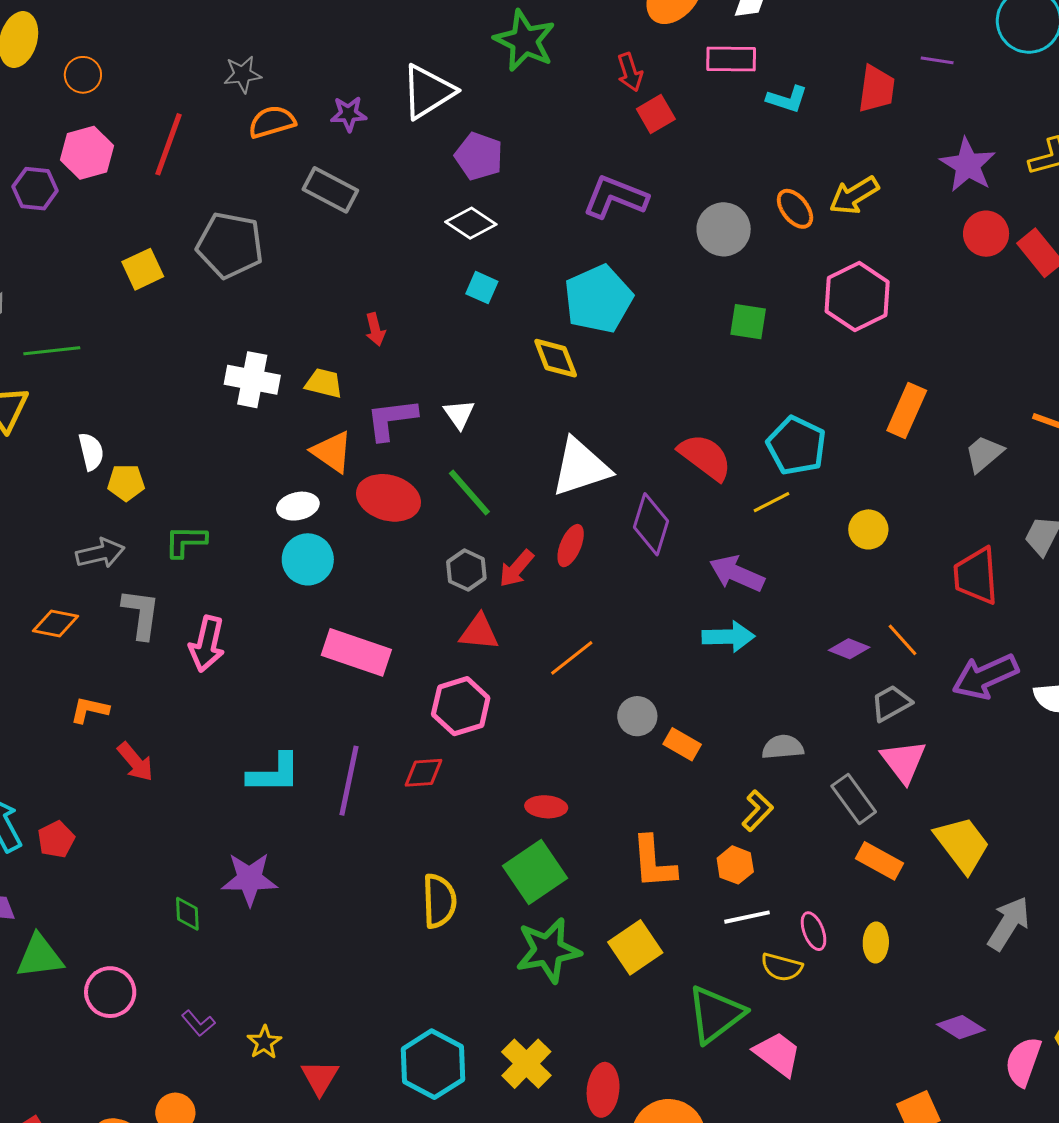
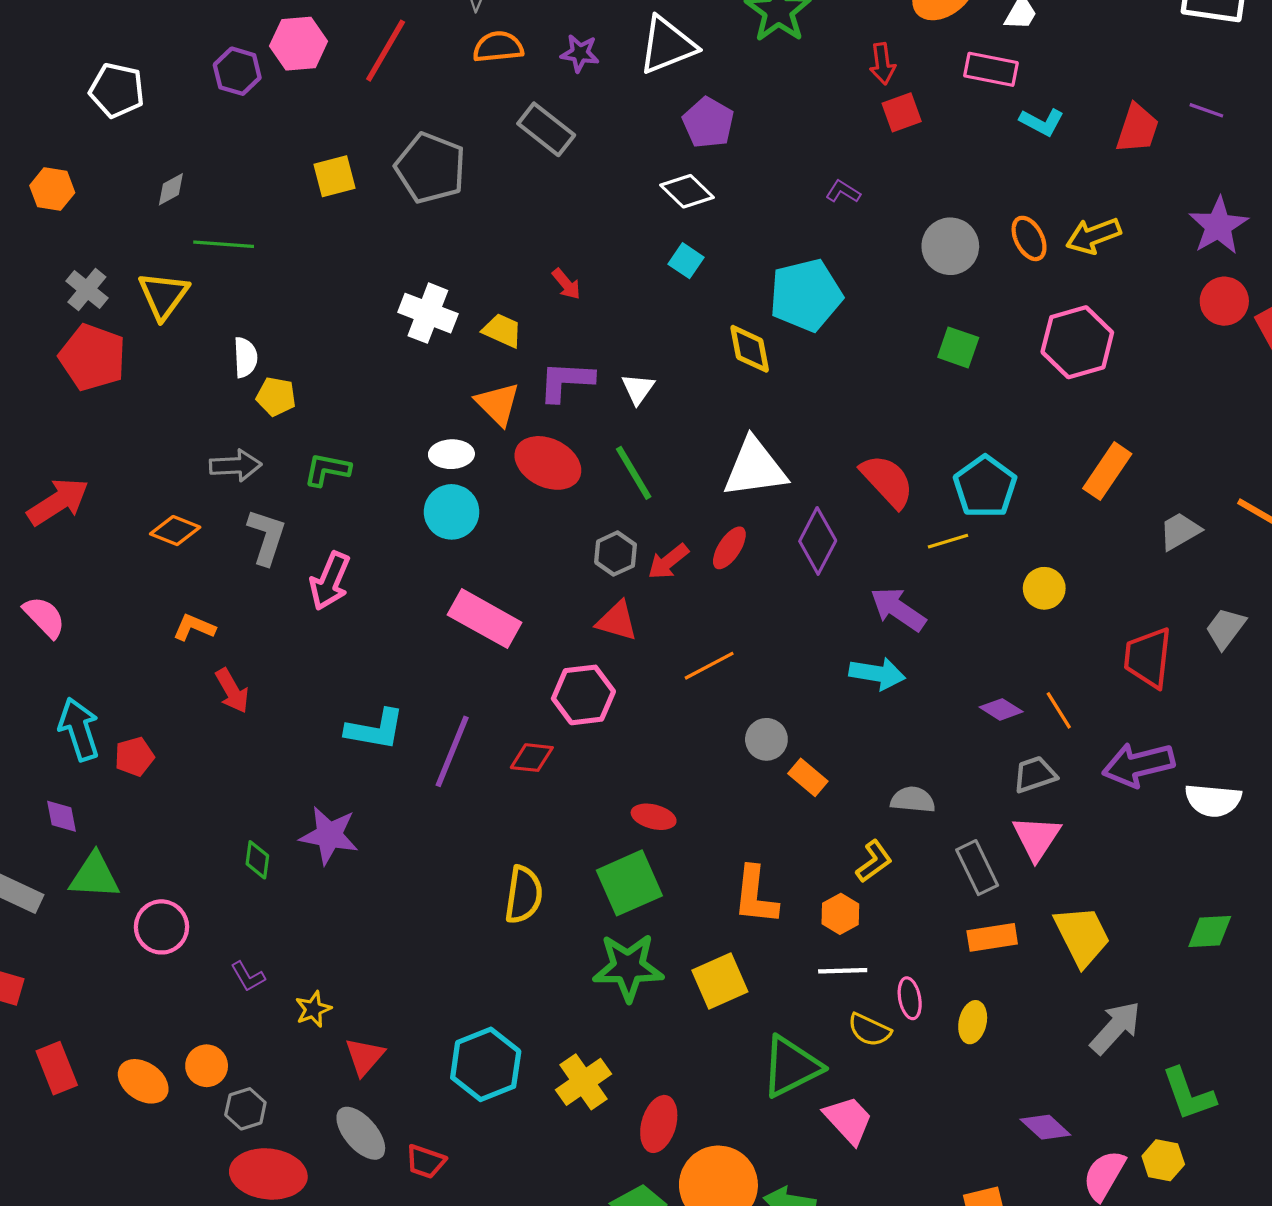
purple L-shape: (615, 197) -> (843, 192), size x0.5
red arrow: (375, 329) -> (566, 284), turned -36
orange rectangle: (879, 861) -> (992, 937), turned -48

